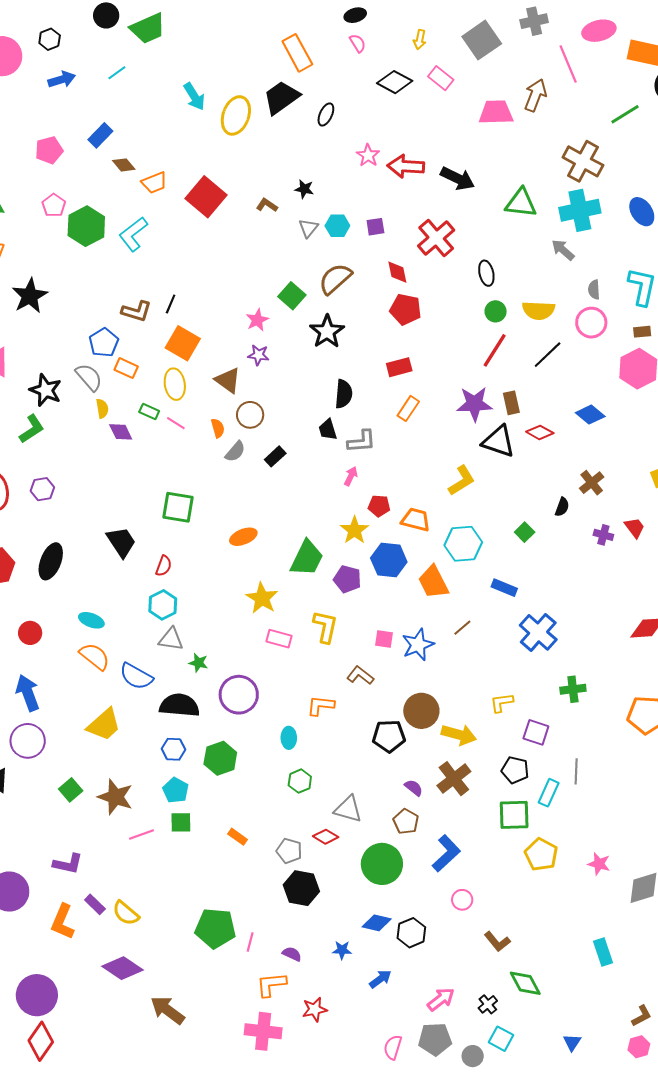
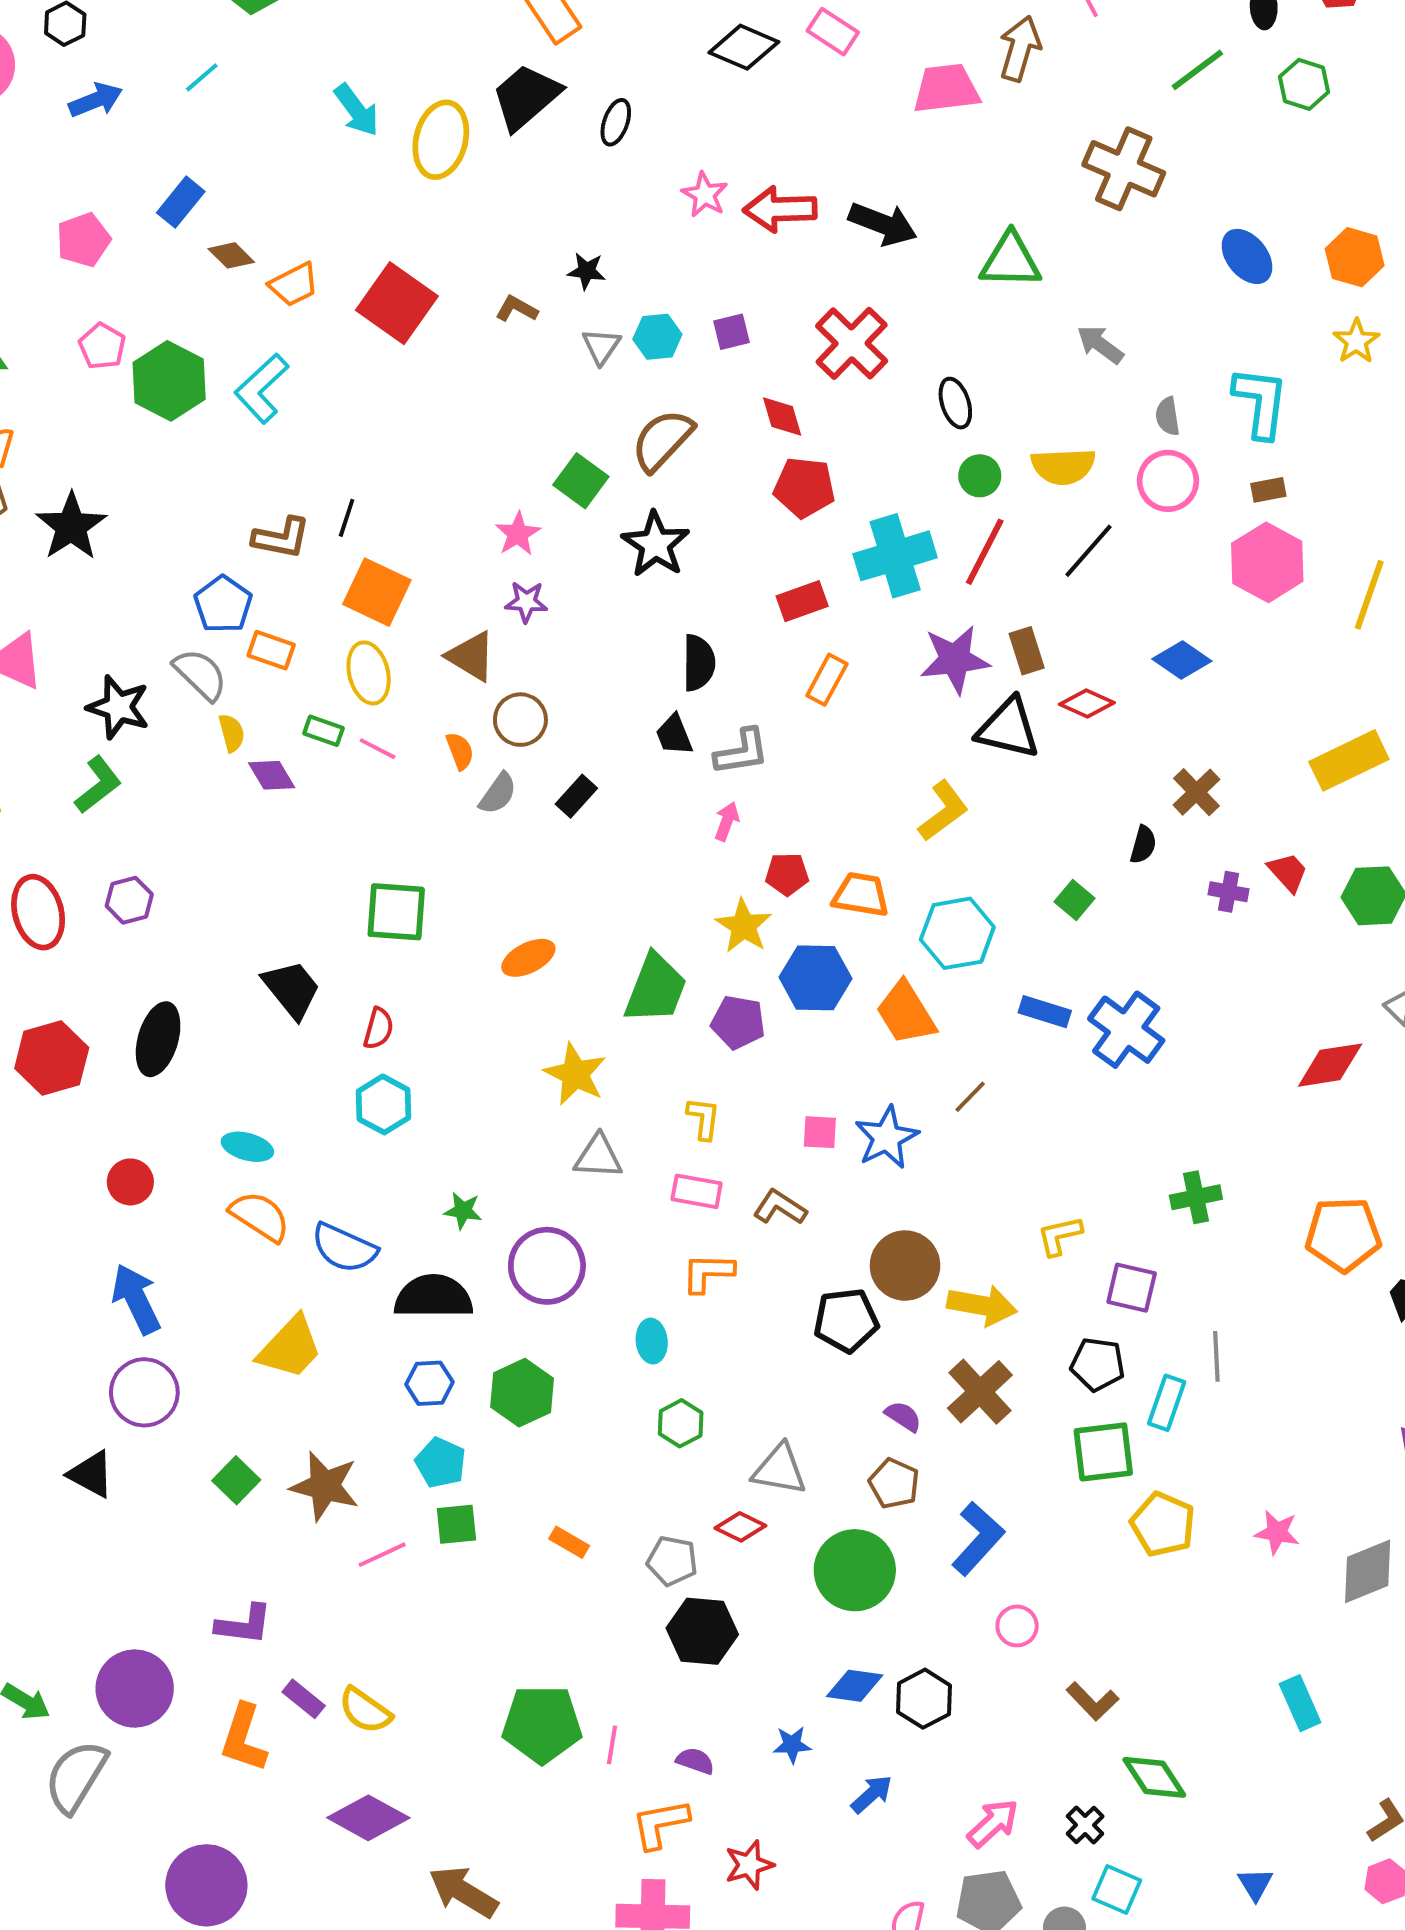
cyan cross: (580, 210) -> (895, 556), moved
yellow L-shape: (325, 627) -> (703, 1118), size x0.7
blue cross: (538, 632) -> (1126, 1030), moved
gray triangle: (171, 639) -> (598, 1157), moved
pink rectangle: (279, 639) -> (697, 1191), moved

